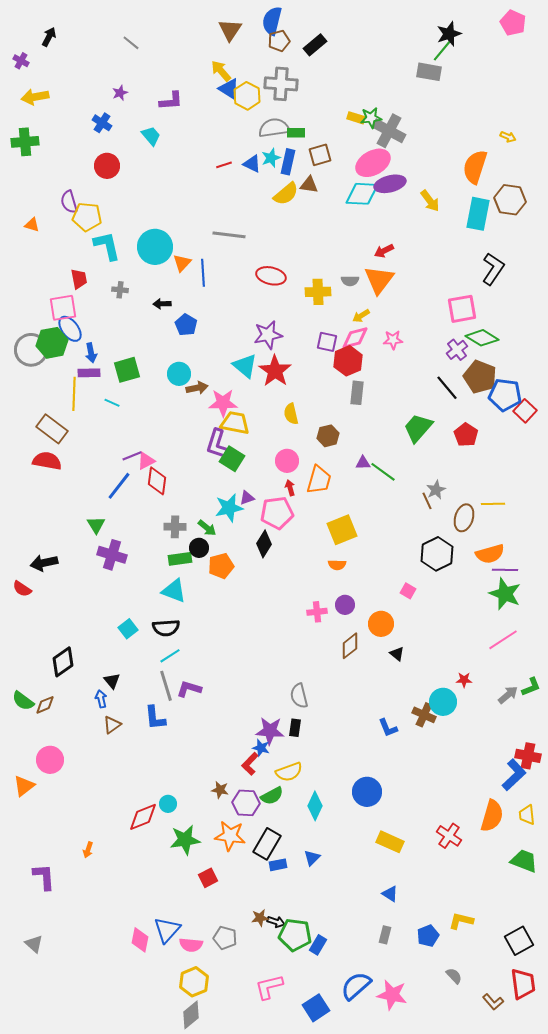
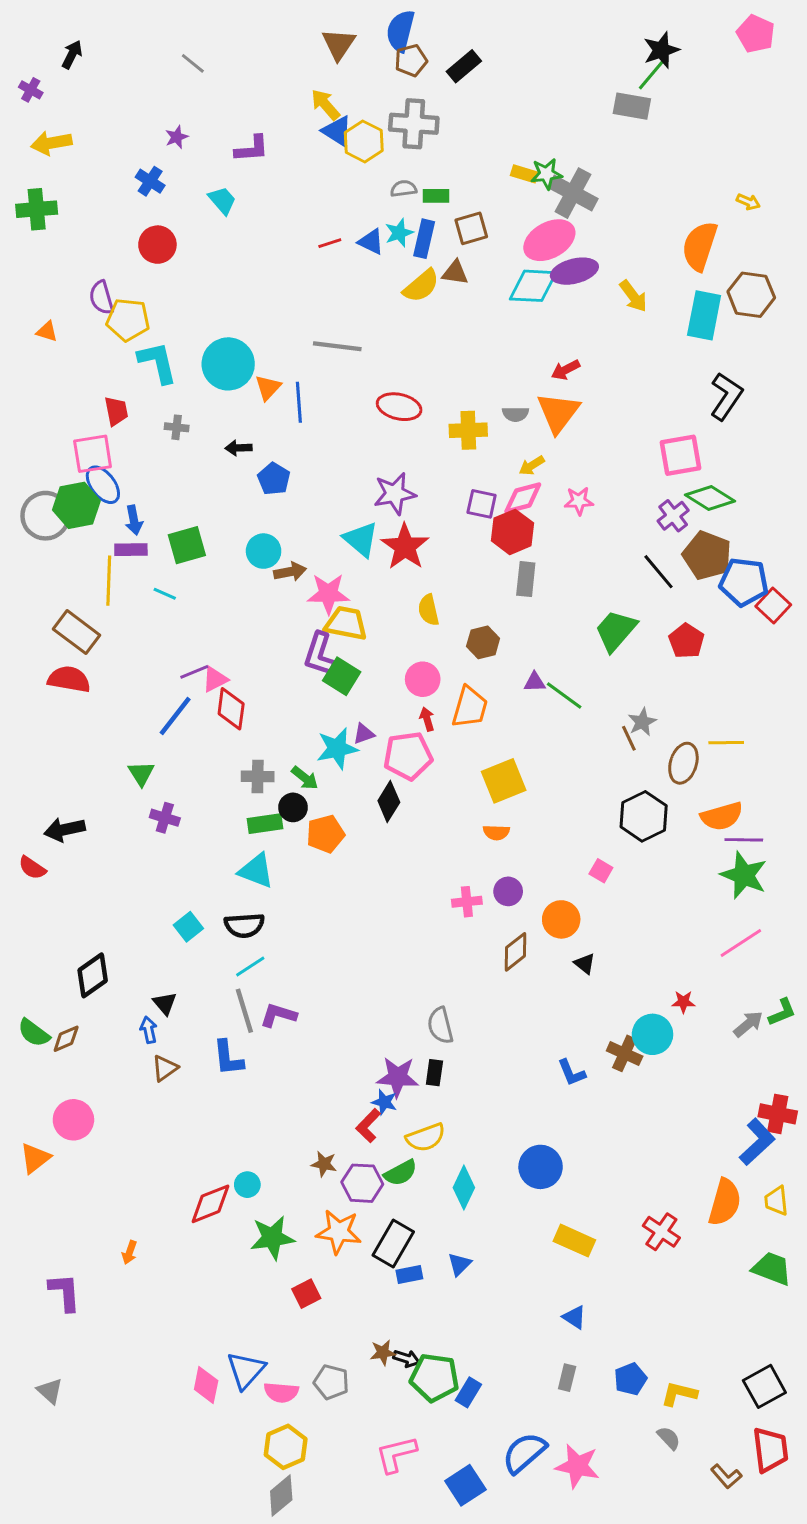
gray semicircle: (274, 128) -> (404, 189), size x0.6
purple cross: (112, 555) -> (165, 818), size x0.7
yellow L-shape: (461, 921) -> (679, 1394), moved

